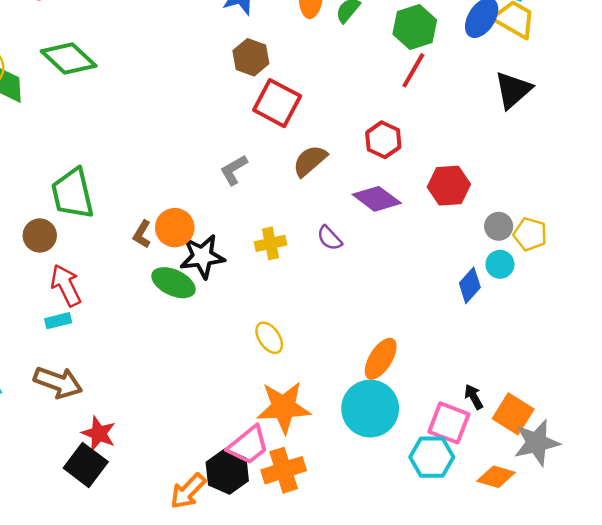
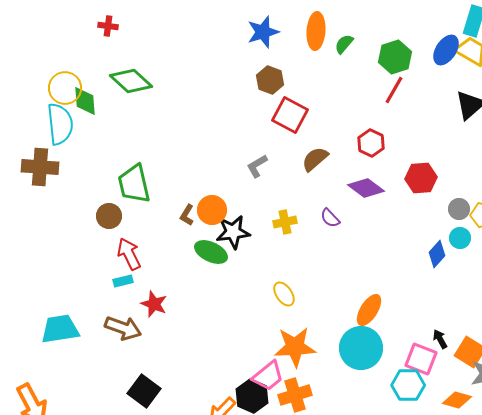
red star: (99, 433) -> (154, 304), moved

